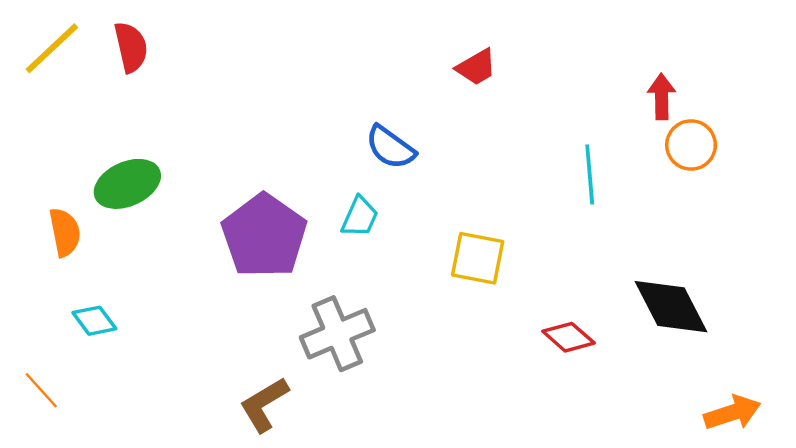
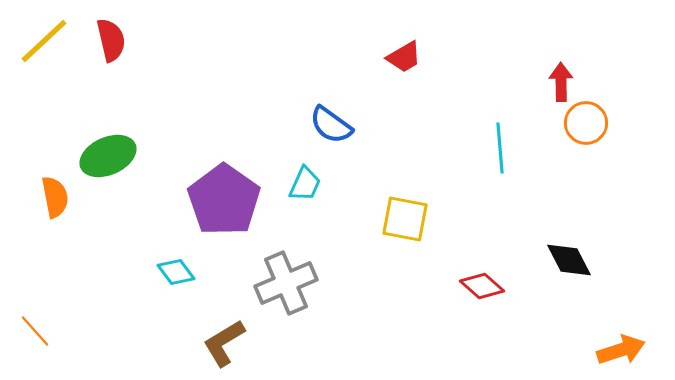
black diamond: (671, 307) -> (569, 260), size x0.7
cyan diamond: (94, 321) -> (176, 272), moved

